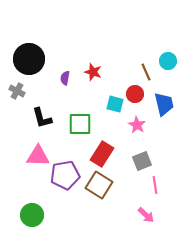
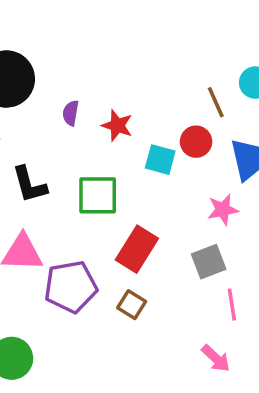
red star: (93, 72) -> (117, 126), moved
pink star: (137, 125) -> (223, 210), moved, turned 30
brown square: (99, 185) -> (132, 305), size x0.6

